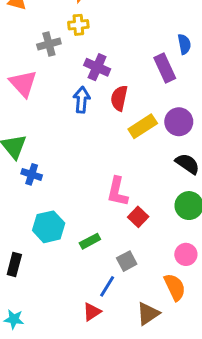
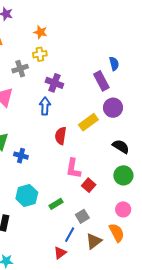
red semicircle: (119, 98) -> (61, 136), moved
purple circle: (179, 122) -> (113, 108), moved
blue cross: (32, 174) -> (21, 156), moved
brown triangle: (148, 314) -> (94, 241), moved

